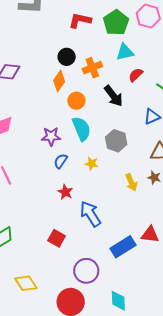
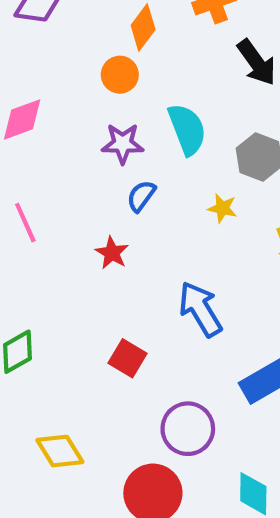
orange circle: (76, 101) -> (120, 75), moved
yellow star: (92, 163) -> (222, 208), moved
red star: (65, 192) -> (112, 253), moved

